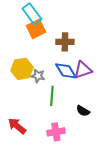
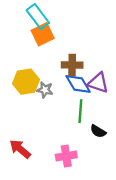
brown cross: (65, 42) -> (72, 65), moved
purple triangle: (83, 70) -> (98, 83), turned 36
green line: (52, 96) -> (80, 111), moved

